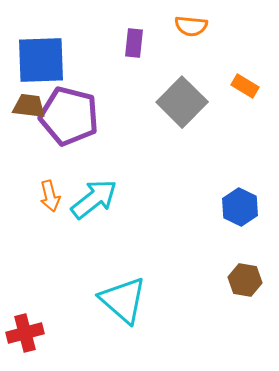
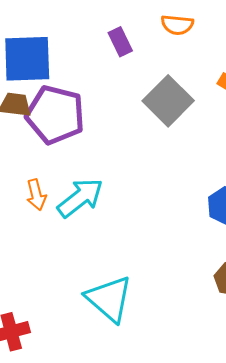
purple rectangle: (134, 43) -> (120, 42), turned -32

